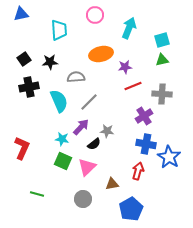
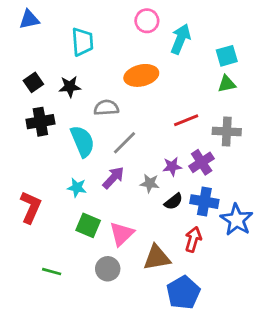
pink circle: (95, 15) -> (147, 21), moved
purple star: (125, 67) -> (172, 167), moved
cyan star: (62, 139) -> (77, 188), moved
black semicircle: (94, 144) -> (174, 202), moved
brown triangle: (112, 184) -> (157, 258), size x1.5
gray circle: (83, 199) -> (108, 269), moved

